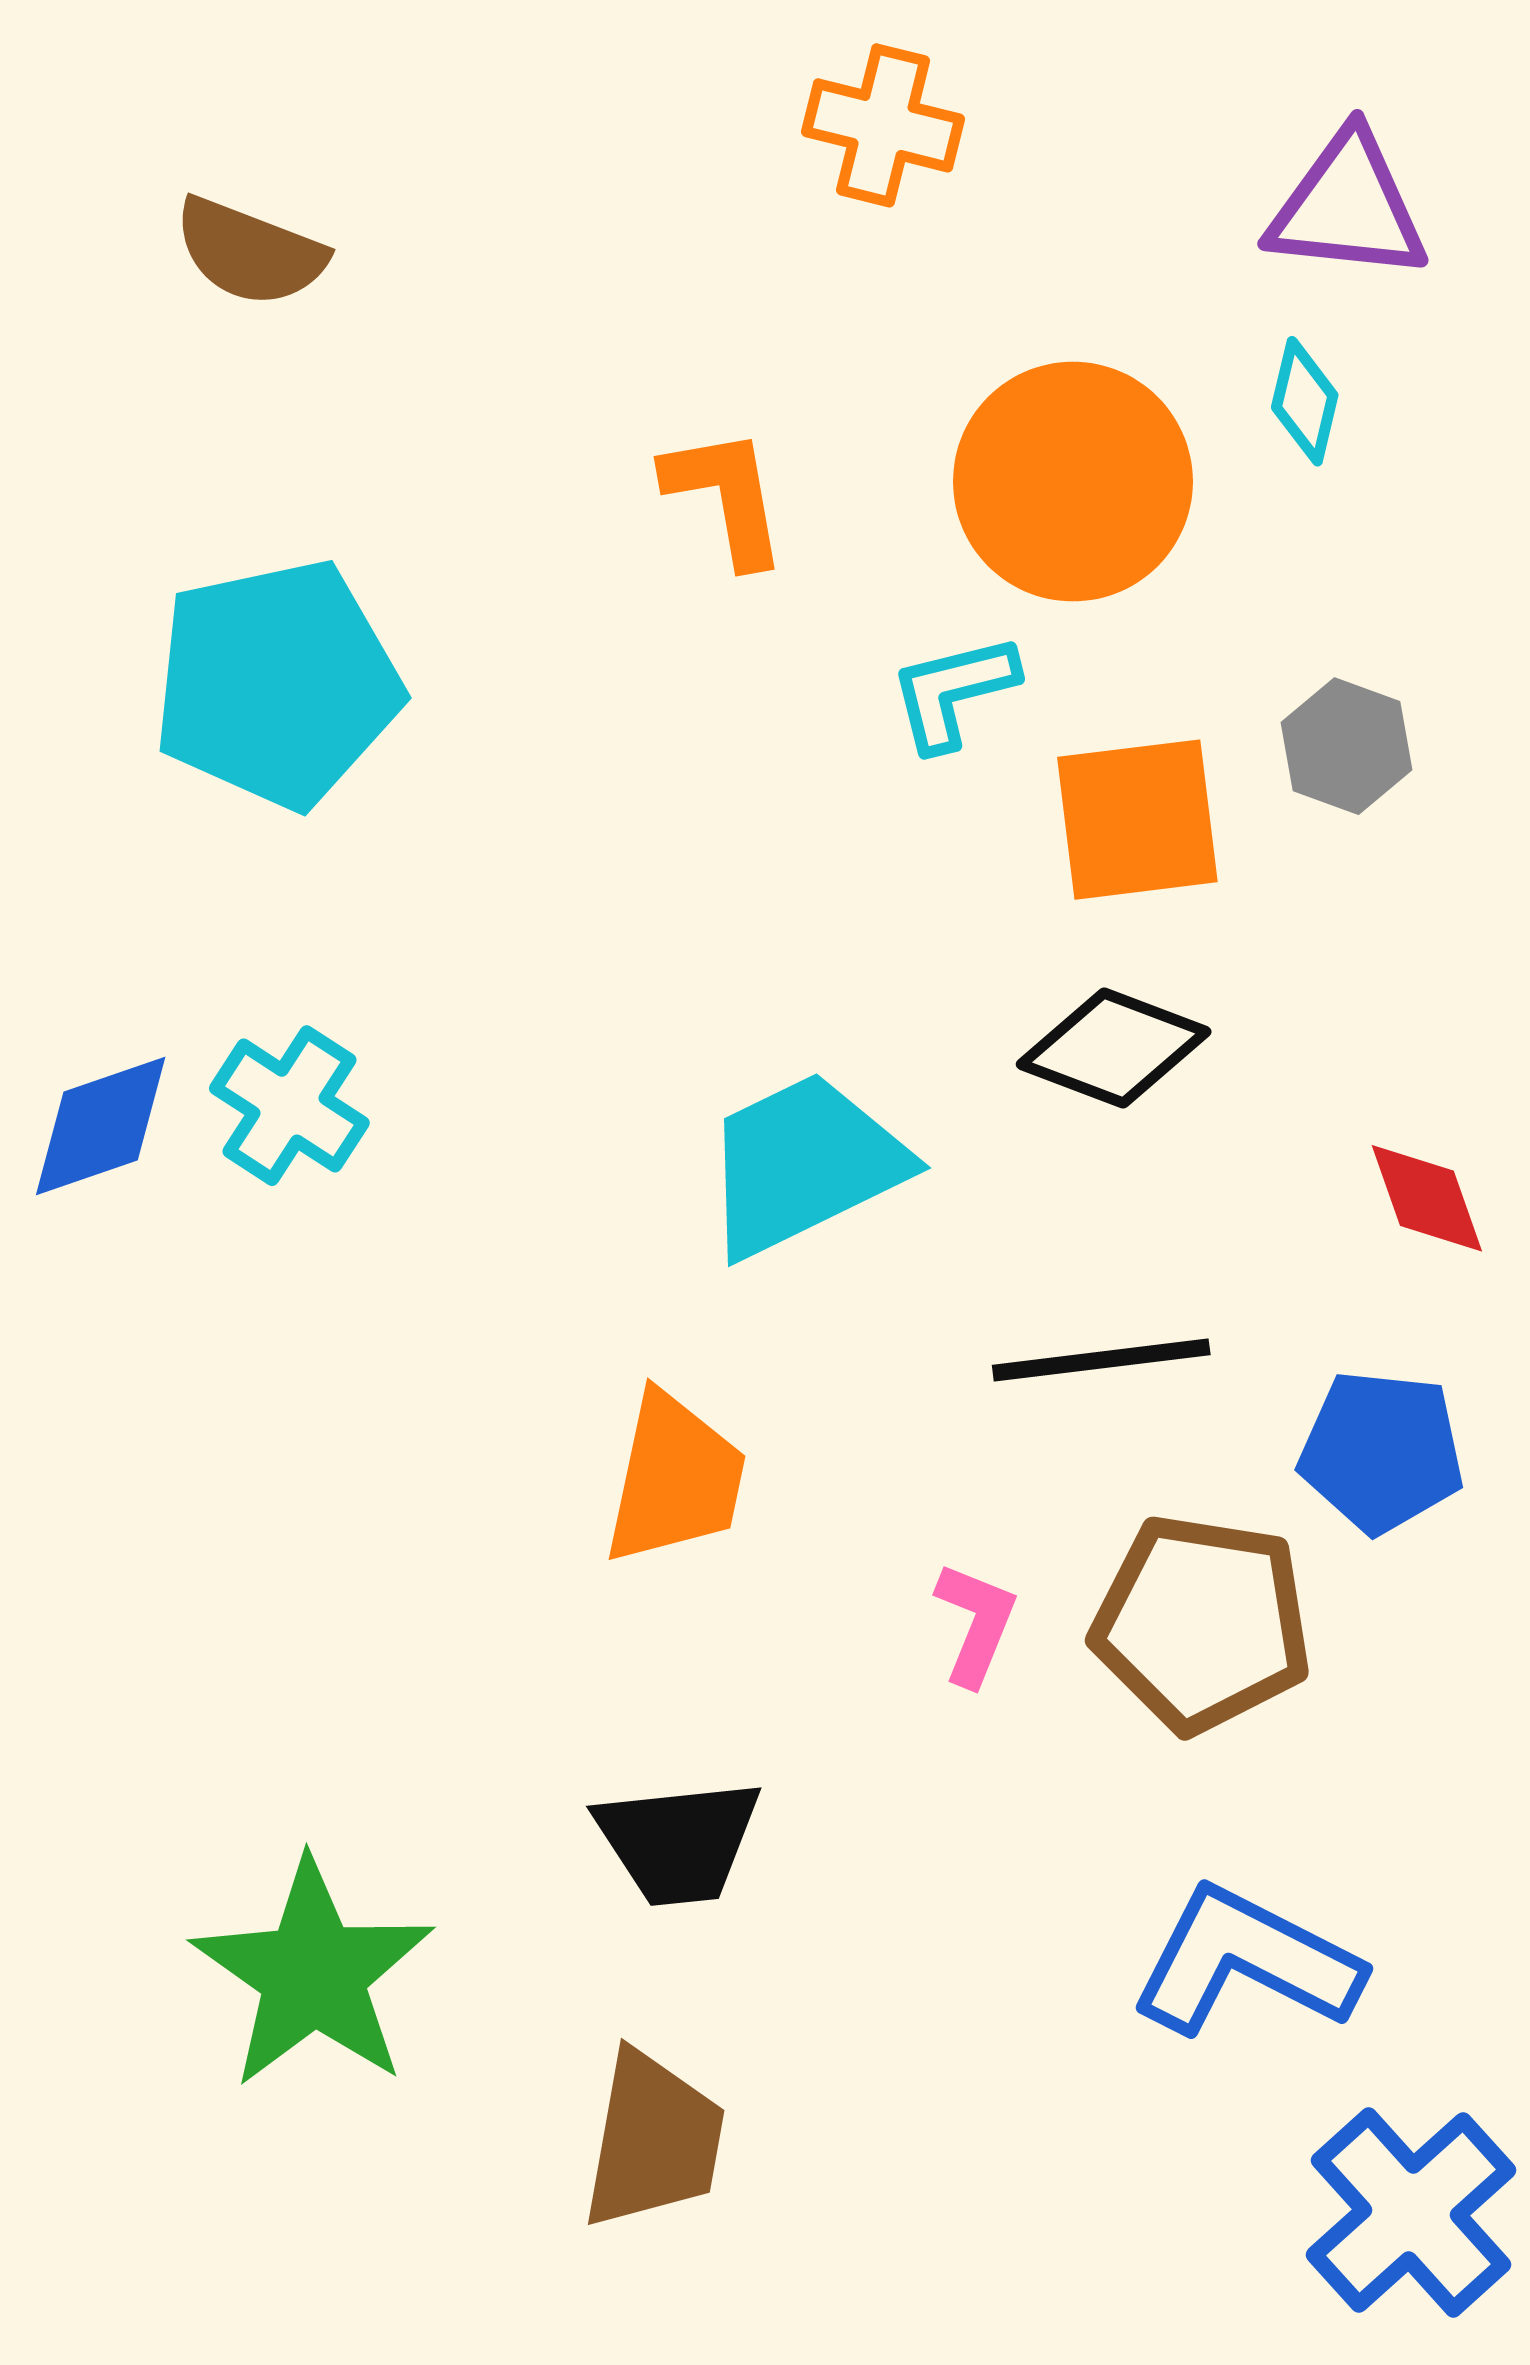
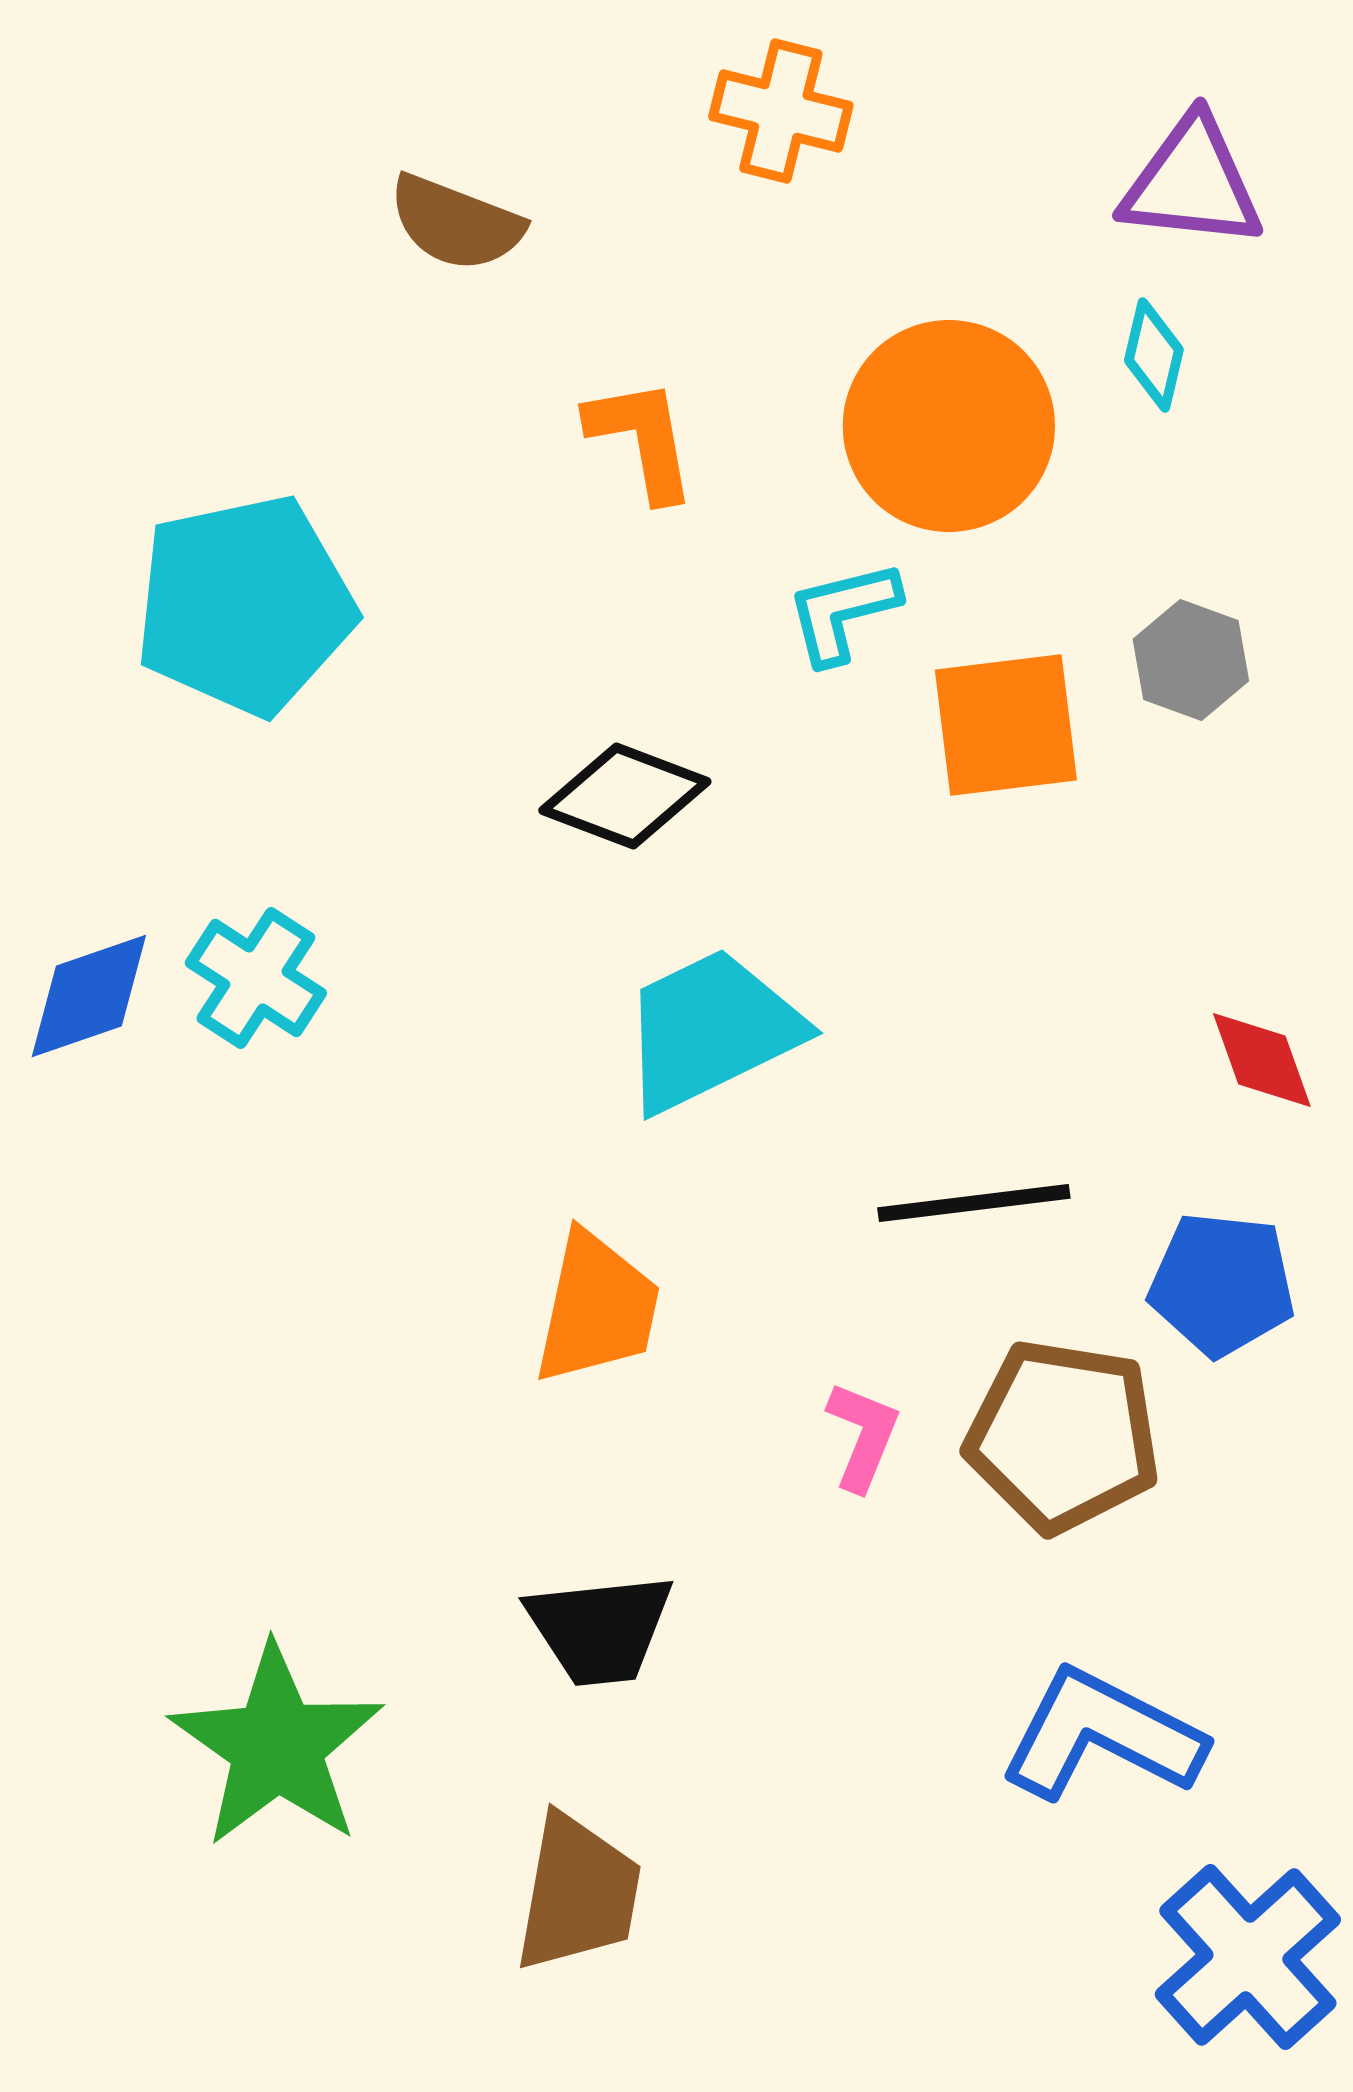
brown semicircle: (250, 252) -> (456, 223), moved
black diamond: (1114, 1048) -> (625, 796), moved

